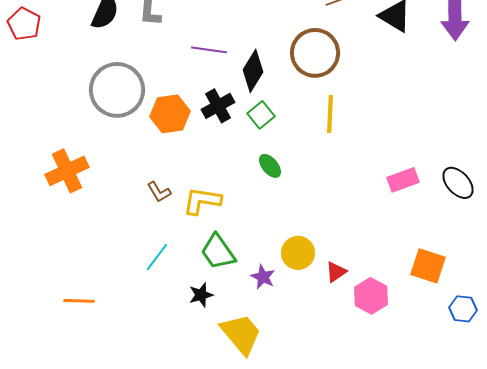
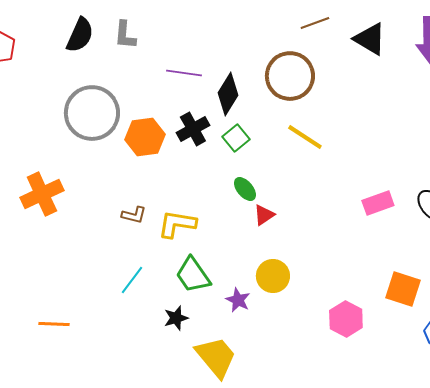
yellow line: (330, 114) -> (305, 137), turned -60
brown L-shape: (159, 192) -> (134, 215), turned -45
red triangle: (336, 272) -> (264, 215), moved

